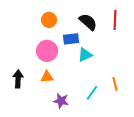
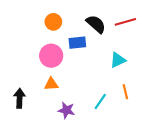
red line: (115, 20) -> (125, 22), turned 72
cyan triangle: (85, 55) -> (118, 60), moved
black arrow: (18, 79) -> (20, 98), moved

